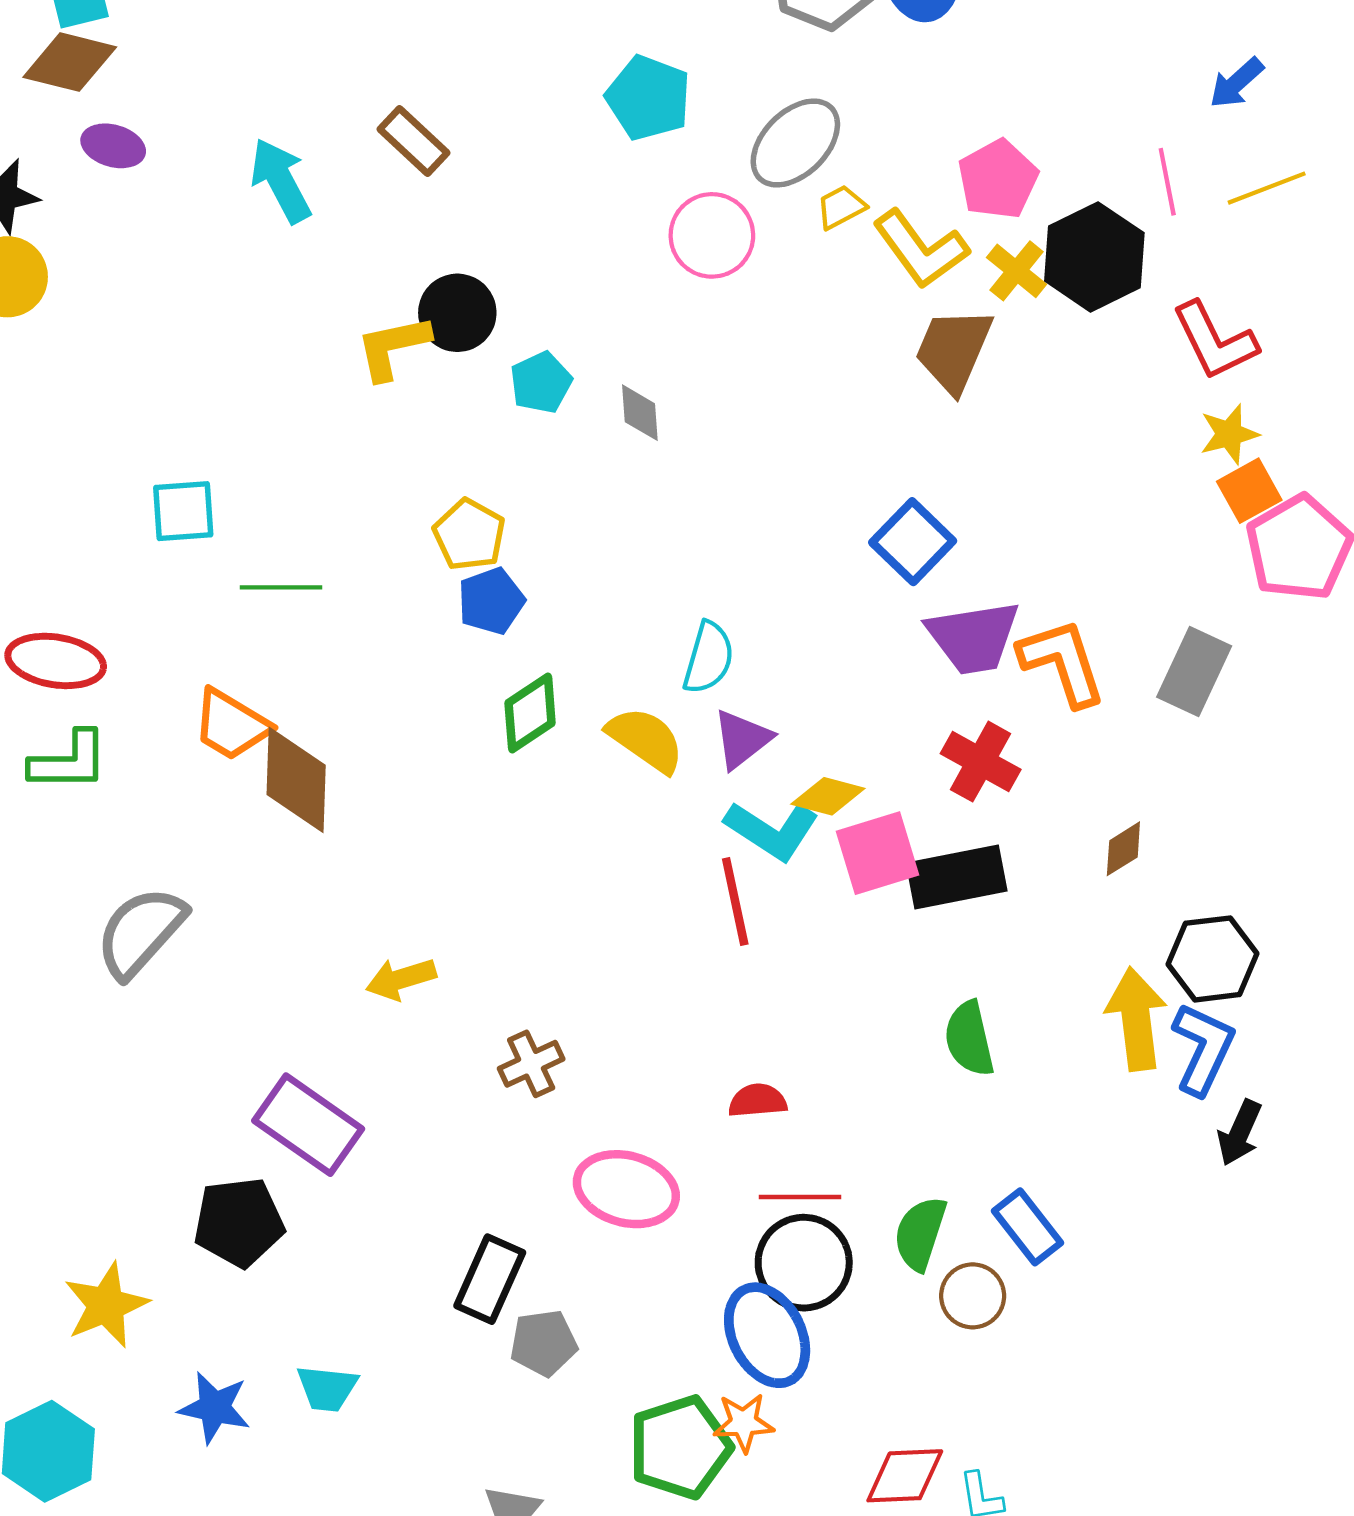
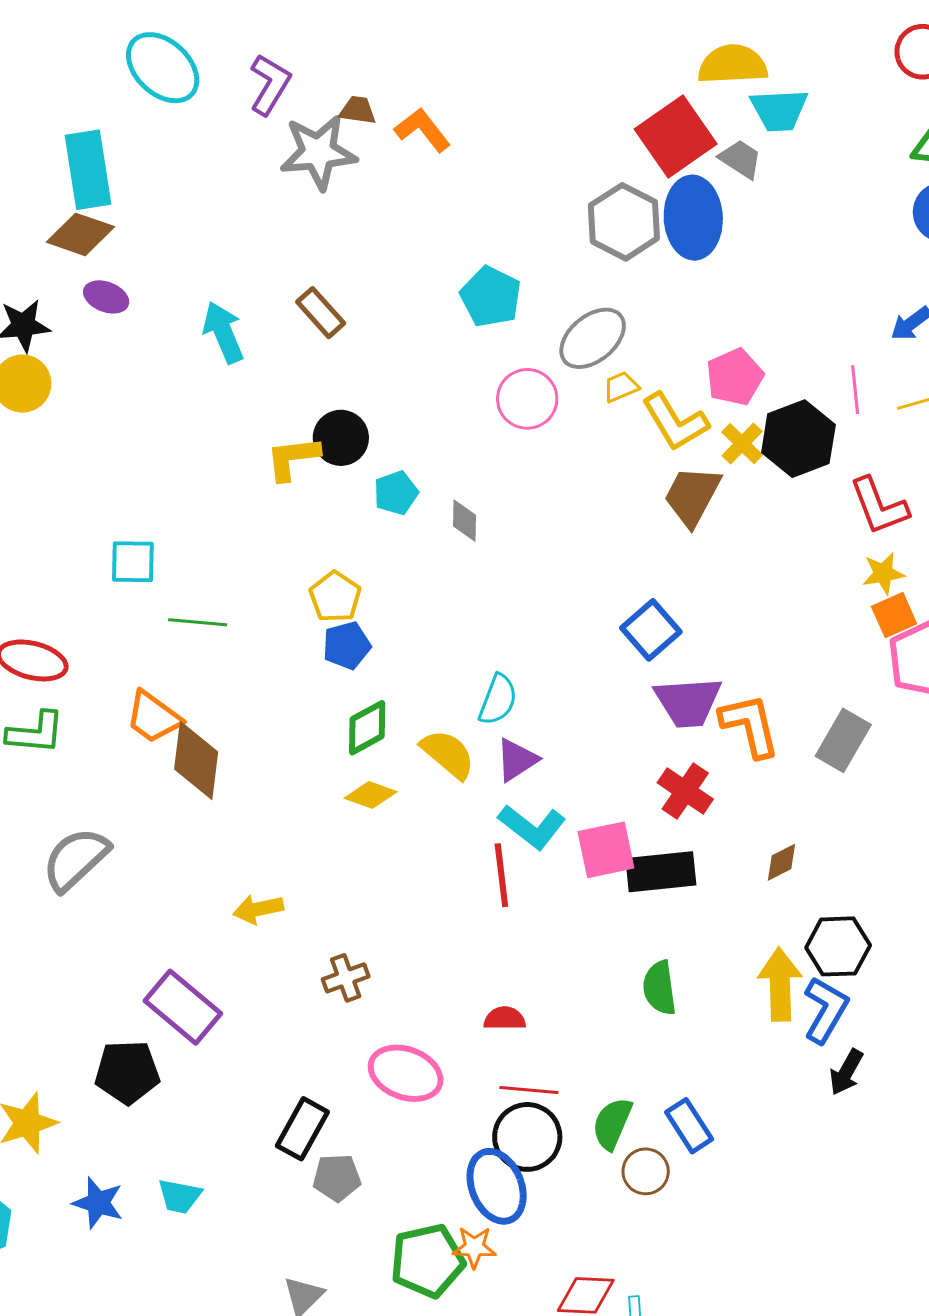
yellow diamond: (828, 796) -> (371, 795), moved

